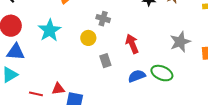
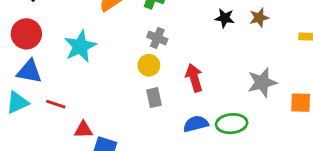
yellow circle: (88, 38) -> (149, 65), moved
green ellipse: (162, 73) -> (232, 124), turned -35
red line: (36, 94) -> (56, 104), moved

